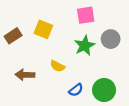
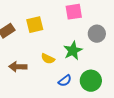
yellow square: (43, 29) -> (35, 25), turned -36
green star: (85, 46) -> (73, 51), moved

